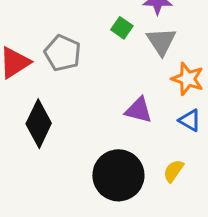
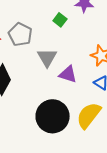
gray triangle: (161, 41) -> (47, 58), moved
yellow semicircle: (173, 171) -> (89, 115), size x1.8

